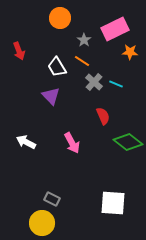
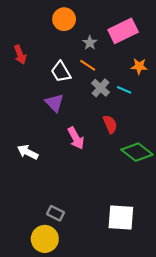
orange star: (130, 52) -> (139, 66), moved
pink arrow: (72, 143) -> (76, 138), moved

